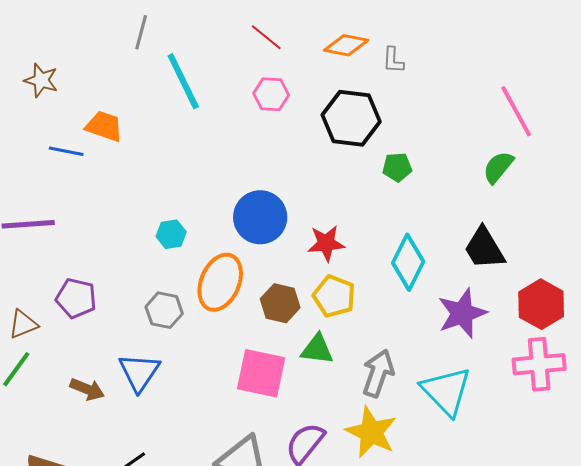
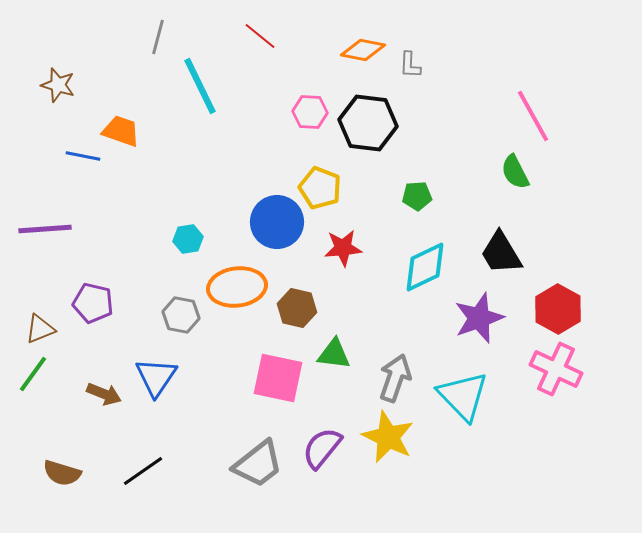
red line: (266, 37) -> (260, 36), moved
pink hexagon: (271, 94) -> (310, 112), moved
green pentagon: (397, 167) -> (417, 196), moved
green semicircle: (498, 167) -> (515, 172), turned -66
cyan diamond: (408, 262) -> (425, 267), turned 38
orange ellipse: (220, 282) -> (237, 287), turned 60
yellow pentagon: (334, 296) -> (320, 188), moved
pink cross: (539, 364) -> (556, 369), turned 30

